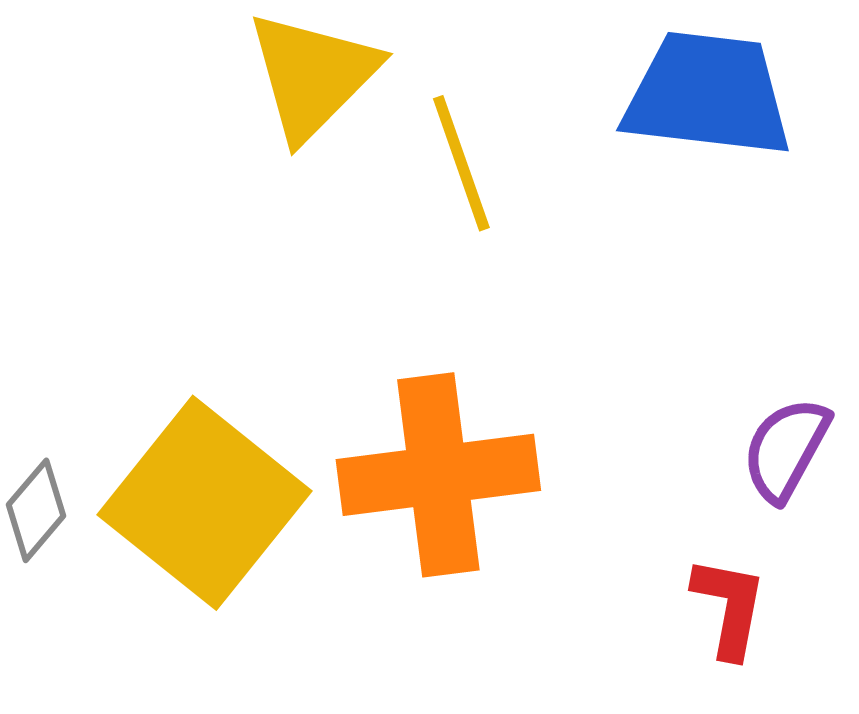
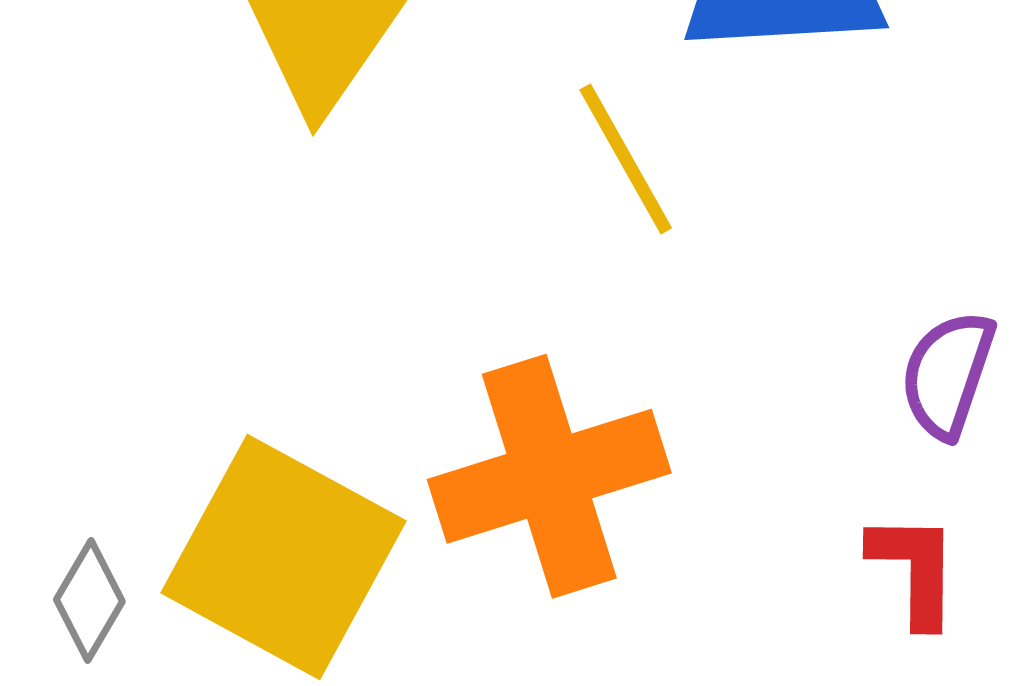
yellow line: (461, 163) -> (626, 159), moved

